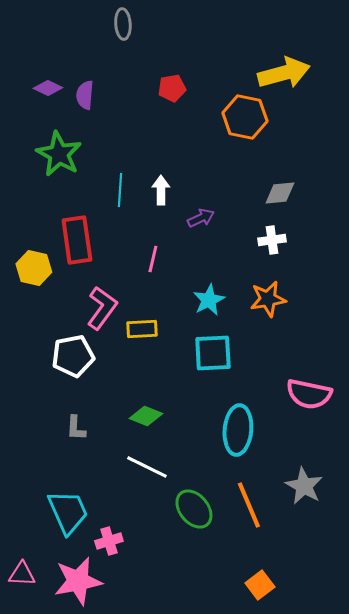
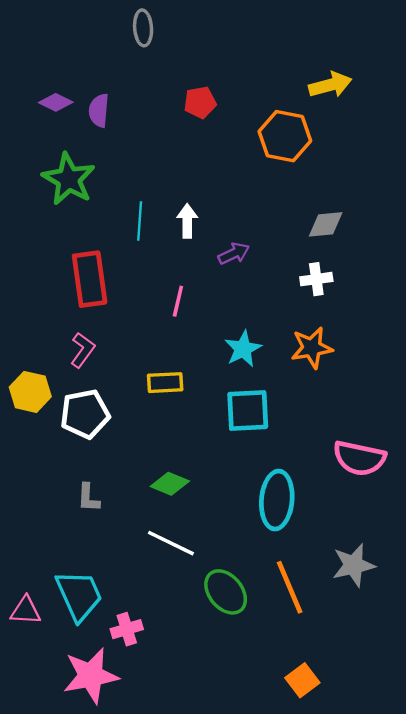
yellow arrow: (284, 73) -> (330, 85), size x0.7
yellow hexagon: (34, 268) -> (30, 392), moved
pink L-shape: (102, 308) -> (83, 350), moved, size x0.7
gray star: (304, 486) -> (354, 565), turned 30
pink triangle: (22, 574) -> (26, 611), moved

